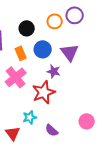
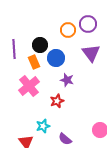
black circle: (27, 28) -> (40, 45), moved
purple triangle: (70, 52) -> (91, 53), moved
red star: (44, 92) -> (57, 101), size x0.6

